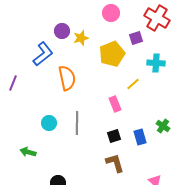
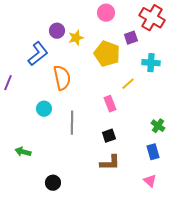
yellow pentagon: (112, 54) -> (107, 54), turned -30
cyan circle: (49, 123) -> (44, 109), moved
blue rectangle: (140, 137) -> (153, 152), moved
brown L-shape: (115, 163) -> (110, 163), turned 105

